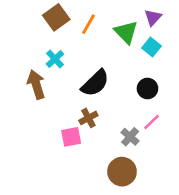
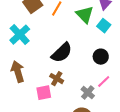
cyan cross: (55, 59) -> (20, 35), moved, size x1.5
brown arrow: (36, 84) -> (18, 72), moved
brown cross: (88, 118) -> (57, 79), turned -32

